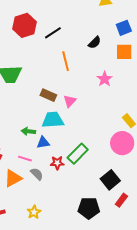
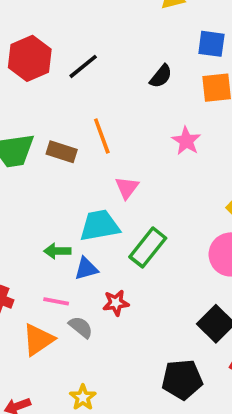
blue square: (124, 28) -> (211, 44), turned 35
orange line: (66, 61) -> (102, 136), moved
brown rectangle: (48, 95) -> (62, 152), moved
green rectangle: (78, 154) -> (148, 247), moved

